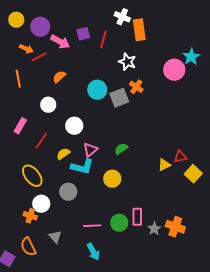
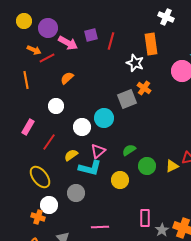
white cross: (122, 17) -> (166, 17), moved
orange rectangle: (139, 30) -> (151, 44), moved
cyan circle: (97, 90) -> (104, 118), moved
green circle: (119, 223) -> (147, 166), moved

